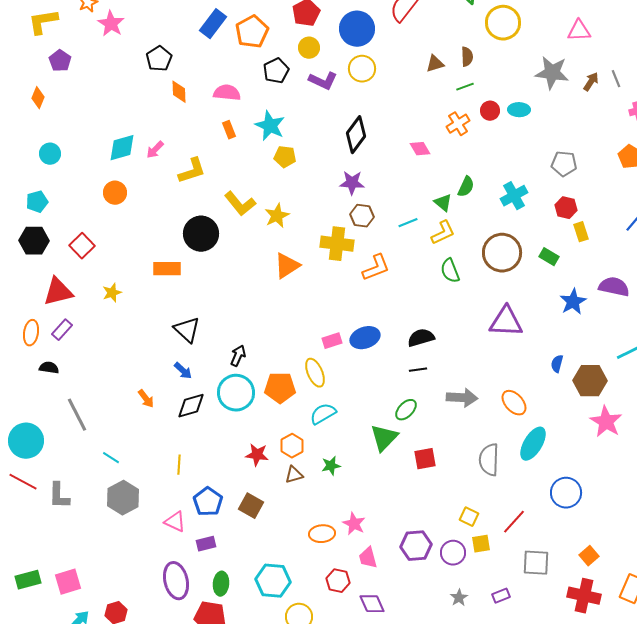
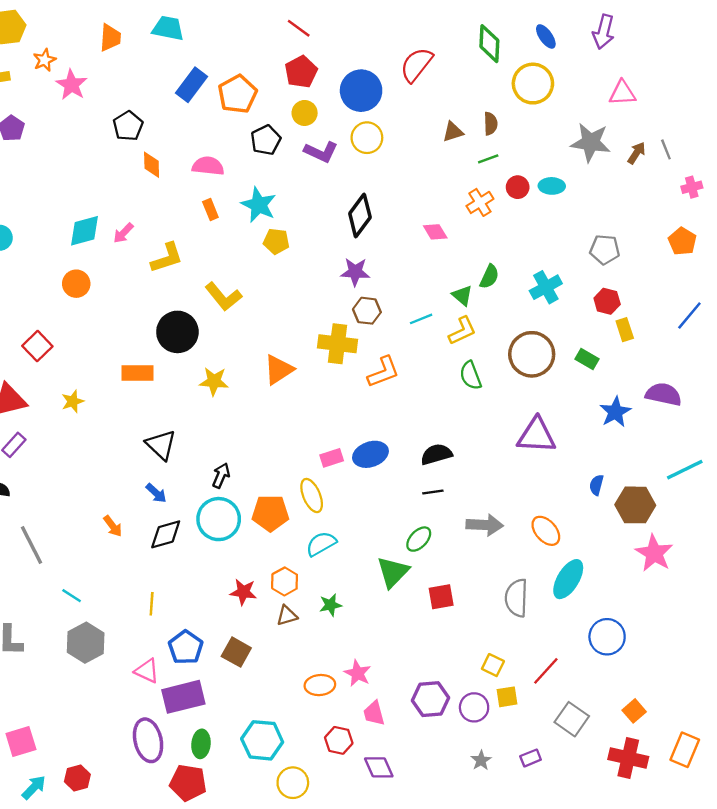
yellow star: (277, 216) -> (214, 381), moved, turned 30
purple rectangle: (206, 544) -> (183, 697), size x1.8
gray square: (536, 563) -> (572, 719), turned 32

